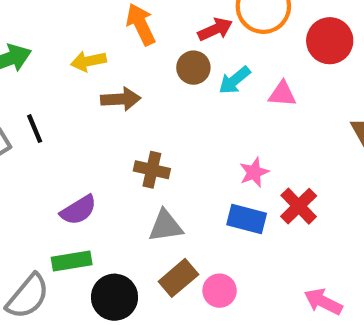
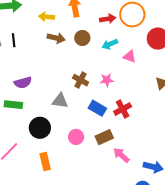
brown circle: (193, 68) -> (82, 38), moved
brown cross: (152, 170) -> (81, 80), moved
pink star: (254, 172) -> (107, 80), moved
brown rectangle: (178, 278) -> (104, 137), moved
black circle: (114, 297) -> (40, 128), moved

